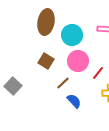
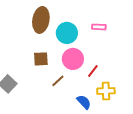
brown square: (46, 61) -> (41, 59), turned -35
blue semicircle: (74, 101) -> (84, 102), moved

